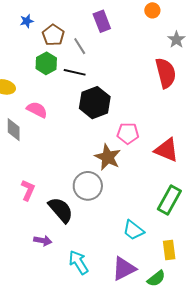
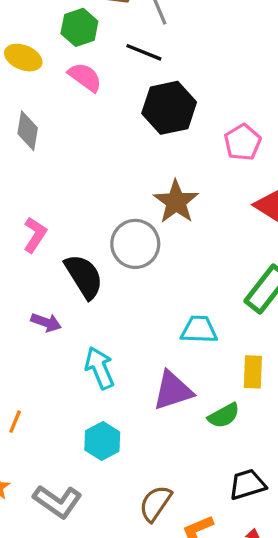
green hexagon: (46, 63) -> (79, 27), moved
pink semicircle: (37, 110) -> (85, 77), moved
pink pentagon: (128, 133) -> (243, 142), moved, turned 30
cyan trapezoid: (133, 230) -> (199, 330), turned 135

